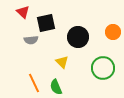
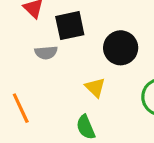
orange line: (34, 83) -> (21, 108), moved

